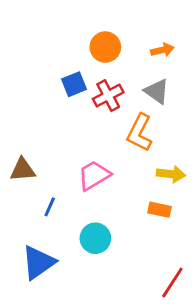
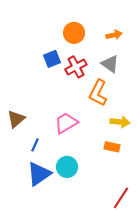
brown triangle: (23, 170) -> (16, 119), turned -36
blue triangle: (38, 262) -> (39, 174), moved

